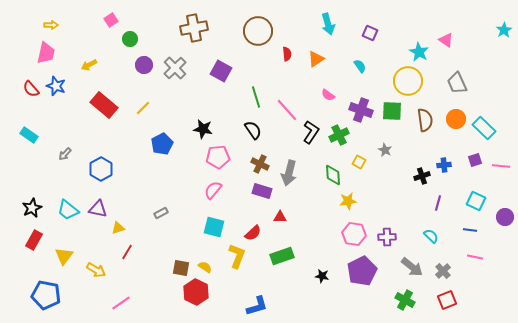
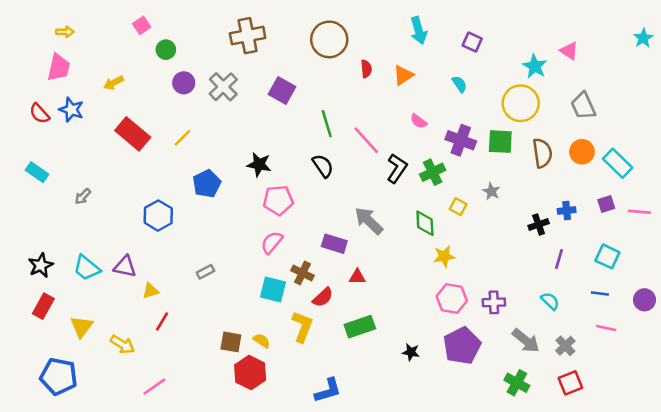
brown cross: (260, 164) -> (302, 273), moved
blue hexagon: (101, 169) -> (158, 216), moved
gray arrow: (289, 173) -> (369, 221), turned 120
purple circle: (505, 217) -> (644, 300), moved

